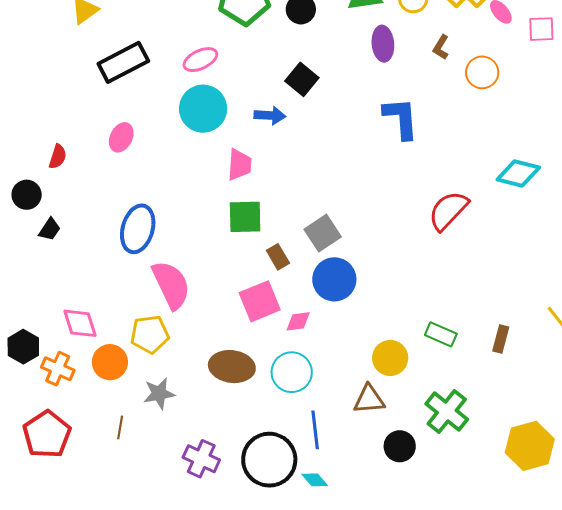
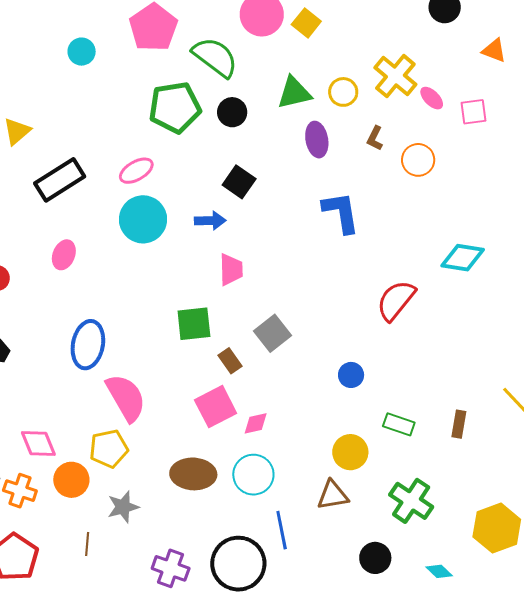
pink trapezoid: (239, 165) -> (231, 270), moved
blue circle: (334, 279) -> (351, 375), moved, size x0.6
black circle: (400, 446) -> (375, 558), moved
cyan diamond: (315, 480) -> (439, 571), moved

